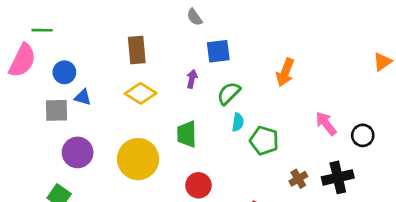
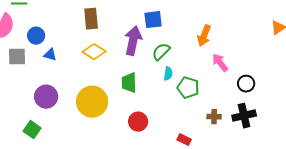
purple arrow: (192, 79) -> (133, 41), size x2.0
gray square: (57, 110) -> (17, 57), moved
pink arrow: (326, 124) -> (220, 63), moved
black circle: (363, 135) -> (246, 84), moved
brown cross: (298, 179) -> (214, 117), turned 32

